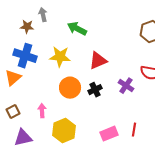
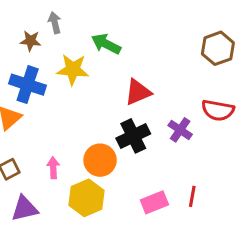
yellow star: (60, 57) -> (73, 69), moved
orange circle: (70, 88) -> (100, 160), moved
black cross: (95, 90) -> (133, 136), size x1.5

